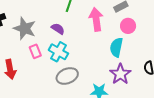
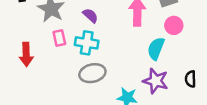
cyan cross: (58, 52) -> (87, 43), turned -30
purple star: (120, 74) -> (156, 81), turned -30

